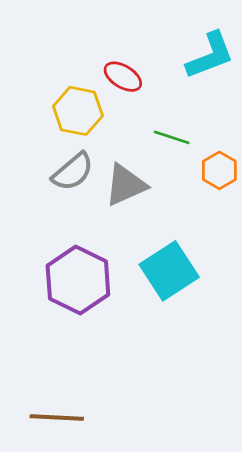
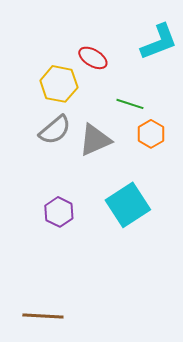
orange hexagon: (219, 170) -> (151, 134), moved
purple hexagon: (78, 280) -> (59, 212), size x0.6

